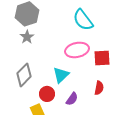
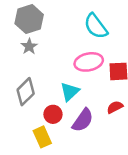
red semicircle: (99, 88) -> (115, 107), turned -128
purple semicircle: (72, 99) -> (83, 120), size x1.5

